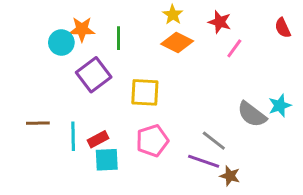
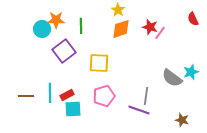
red star: (220, 22) -> (150, 27), moved
orange diamond: (177, 43) -> (121, 29), turned -45
brown line: (38, 123) -> (26, 96), moved
gray line: (214, 141) -> (146, 96), turned 60
brown star: (230, 176) -> (182, 120), moved

